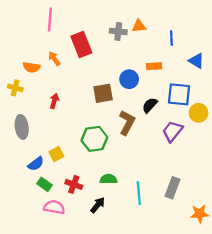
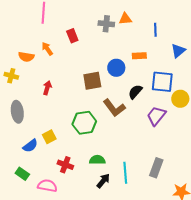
red rectangle: (81, 44) -> (72, 36), size x0.6
blue triangle: (196, 61) -> (178, 51), turned 49
brown L-shape: (127, 123) -> (114, 108), turned 115
green rectangle: (44, 184) -> (22, 174), moved
black arrow: (98, 205) -> (103, 181), moved

